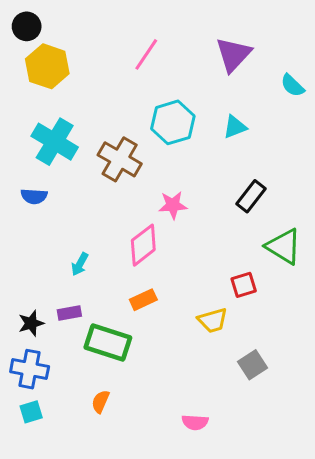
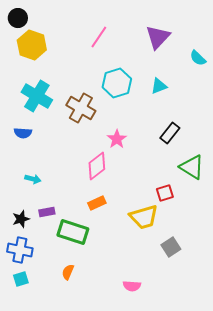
pink star: (173, 205) -> (117, 139), turned -30
cyan arrow: (80, 264) -> (33, 179), moved, turned -105
yellow trapezoid: (213, 320) -> (144, 217), size x1.4

